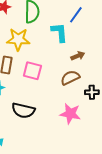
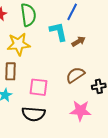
brown arrow: (78, 56) -> (79, 41), moved
pink square: (32, 71) -> (39, 87), moved

